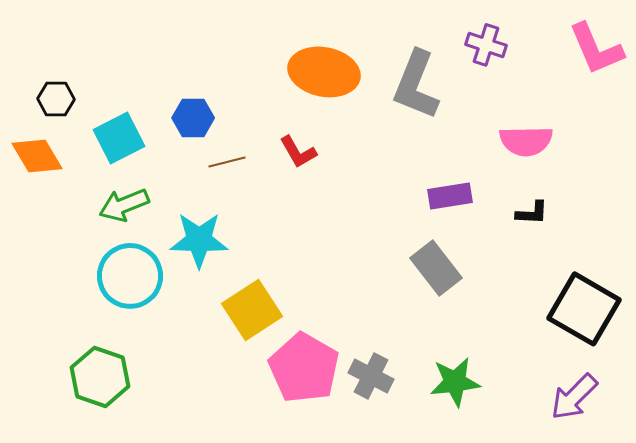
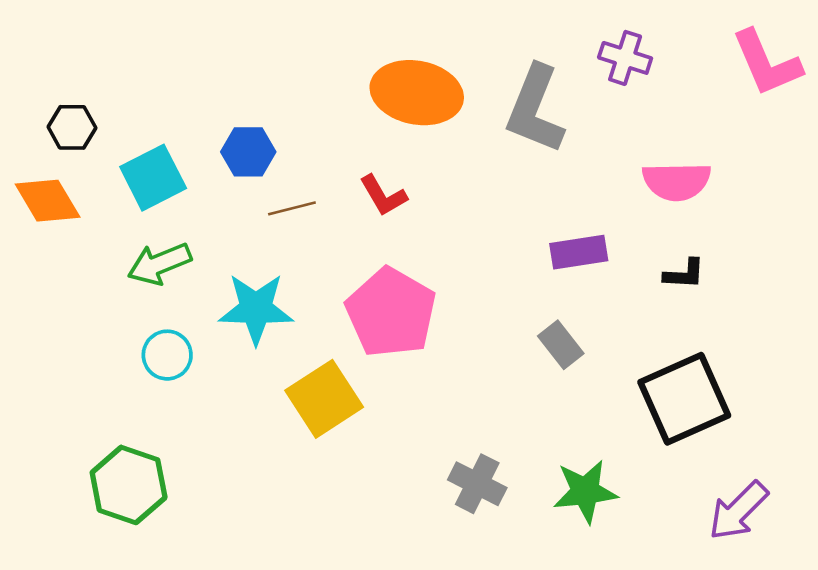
gray rectangle: (436, 268) -> (561, 345), size x0.7
cyan circle: (130, 276) -> (167, 355), size x0.6
black square: (584, 309) -> (684, 399), moved, turned 36
pink pentagon: (304, 368) -> (391, 313), moved

